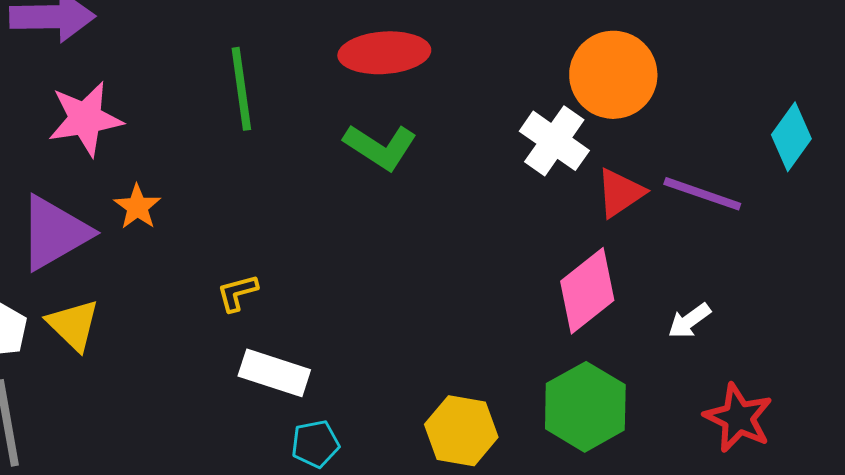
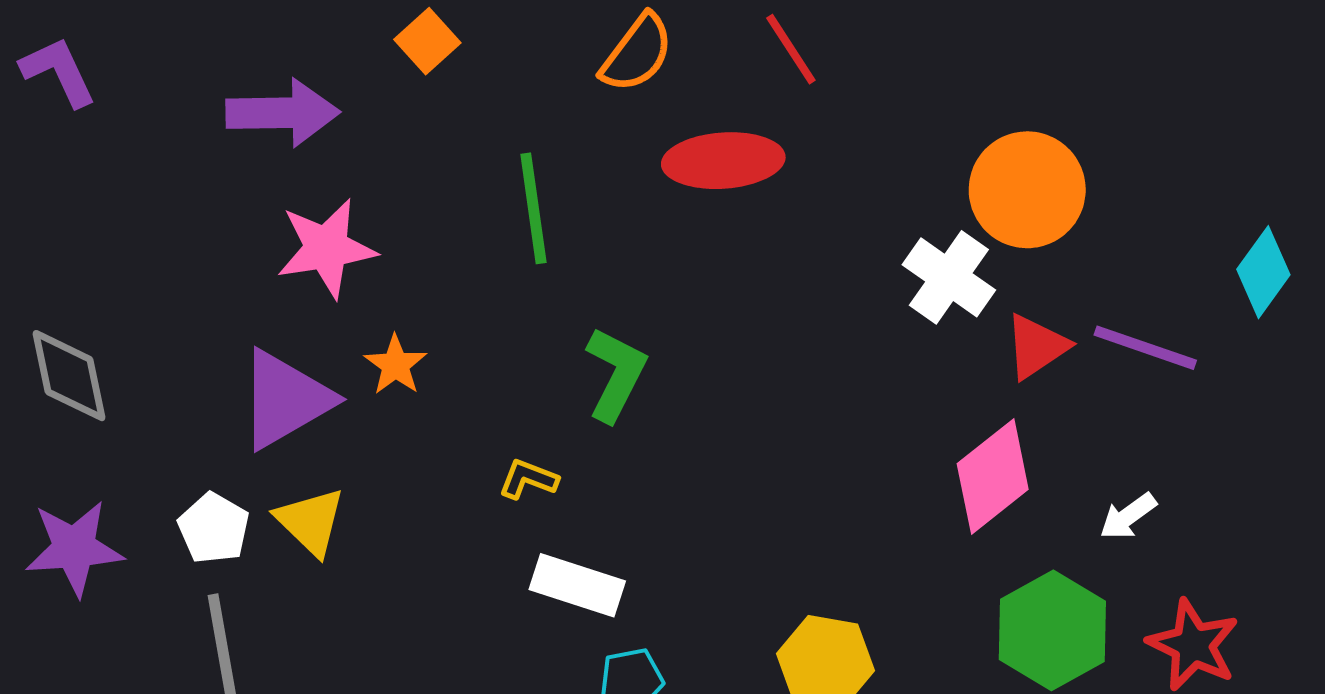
green L-shape: (380, 147) -> (616, 374), moved, turned -96
yellow L-shape: (237, 293) -> (528, 479), turned 36
green hexagon: (585, 407) -> (1052, 630), moved

